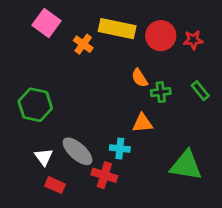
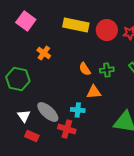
orange cross: (83, 44) -> (44, 53), moved
orange semicircle: (140, 78) -> (85, 69), moved

